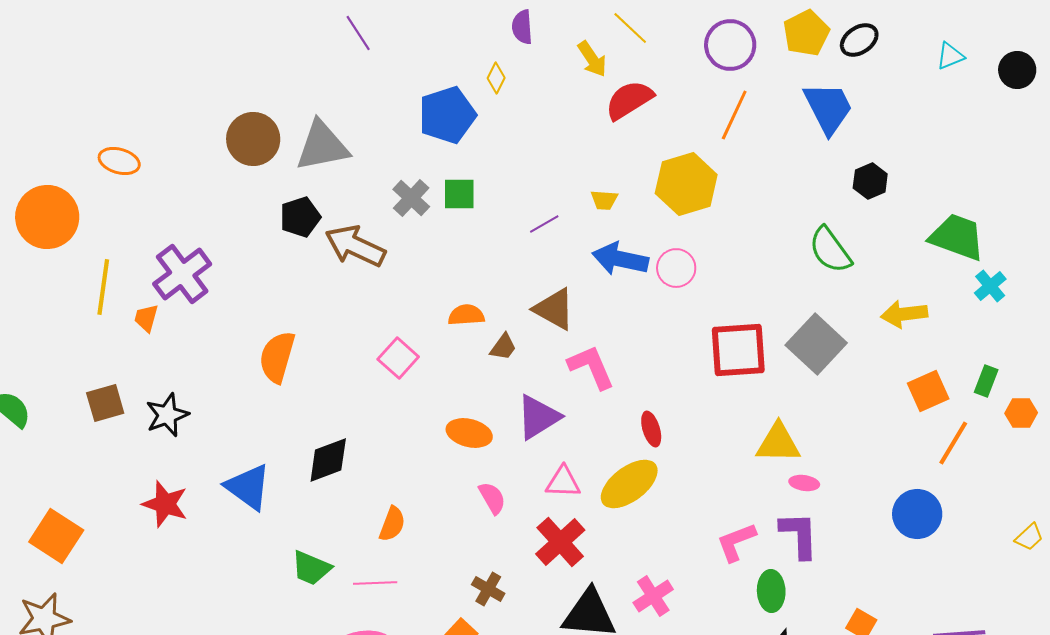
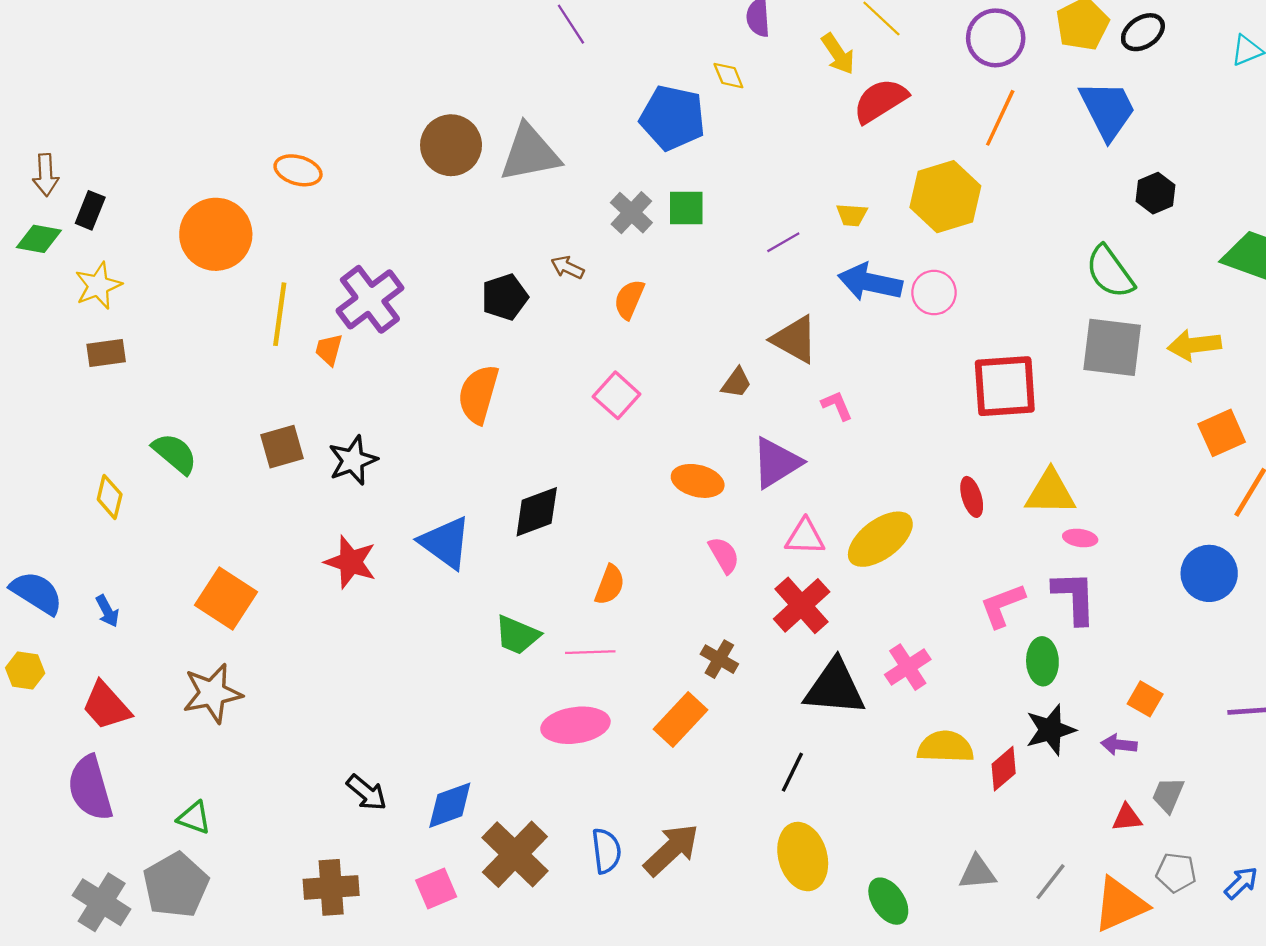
yellow diamond: (496, 78) -> (728, 76), turned -48
blue pentagon: (447, 115) -> (673, 118), turned 30
black pentagon: (300, 217) -> (505, 297), moved
brown arrow: (355, 246) -> (567, 267), size x0.5
orange semicircle: (466, 315) -> (629, 299), moved, turned -63
gray square: (816, 344) -> (1112, 347), moved, turned -36
pink L-shape: (591, 367) -> (837, 406), size x0.6
red ellipse: (651, 429) -> (972, 497), moved

